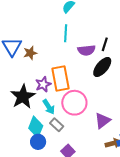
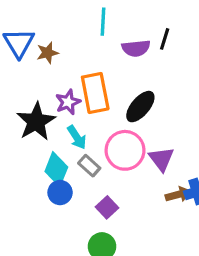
black ellipse: (102, 67) -> (140, 107), moved
pink circle: (74, 103) -> (125, 150), moved
purple triangle: (103, 121) -> (161, 159), turned -30

